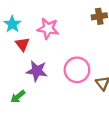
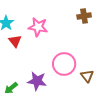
purple star: (37, 71) -> (37, 81), moved

